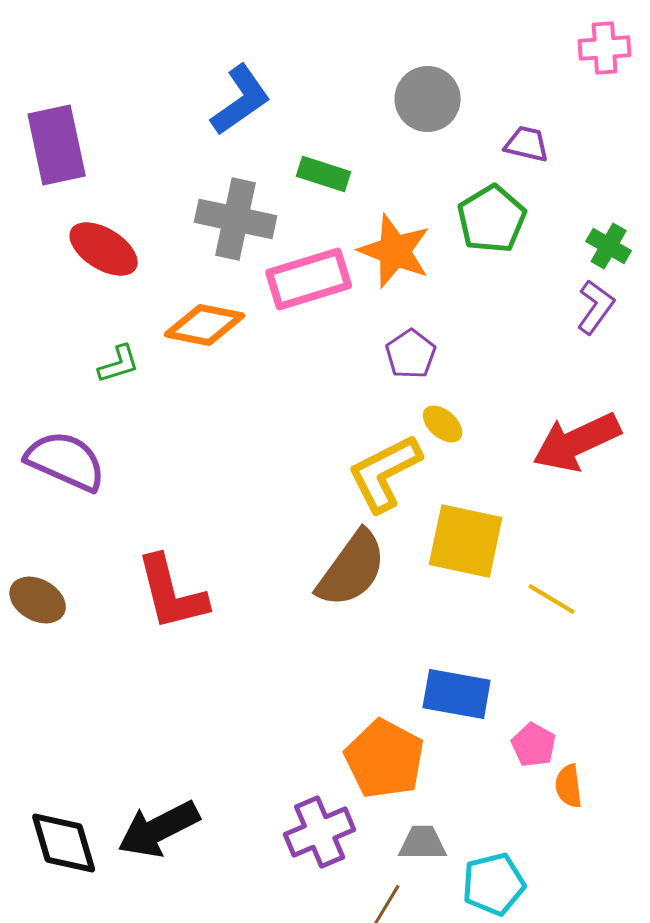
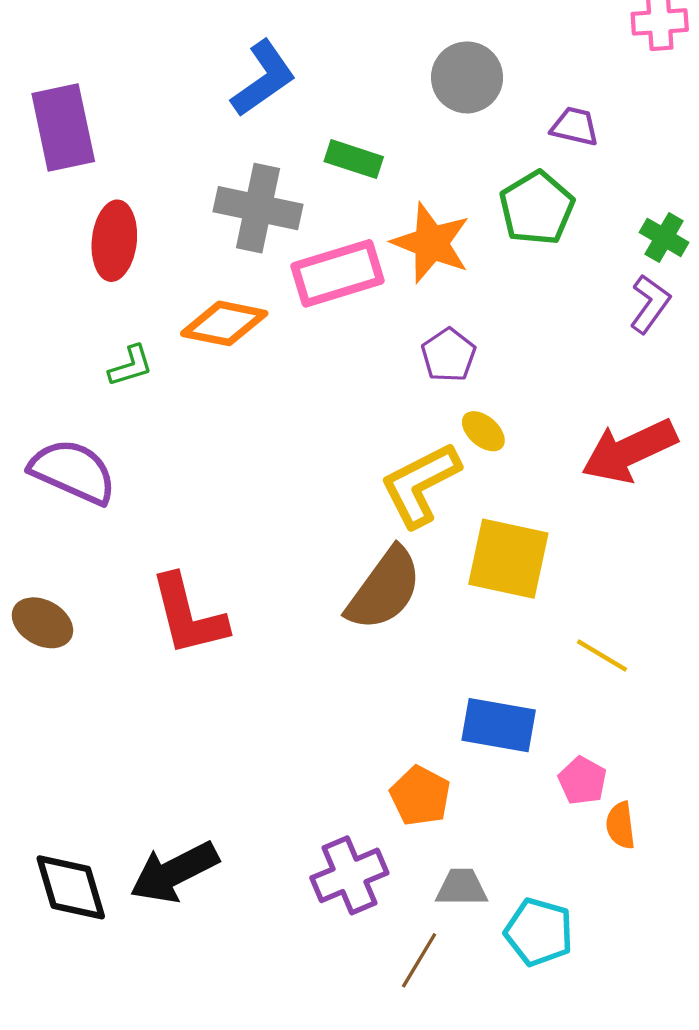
red ellipse: (104, 249) -> (114, 241), turned 64
yellow line: (552, 599) -> (602, 655), moved
orange pentagon: (385, 759) -> (420, 796), size x0.7
cyan pentagon: (494, 884) -> (539, 932), turned 30

